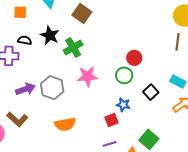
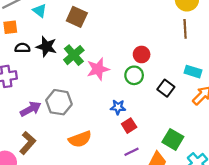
black semicircle: (25, 40) -> (22, 48), moved
pink star: (87, 76) -> (98, 69), moved
blue star: (123, 105) -> (118, 107), moved
brown L-shape: (17, 119) -> (28, 143), turned -80

